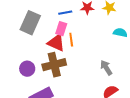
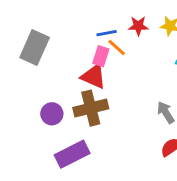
gray rectangle: (30, 23) -> (35, 48), moved
orange line: (71, 40) -> (117, 48), moved, turned -40

